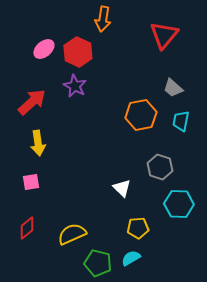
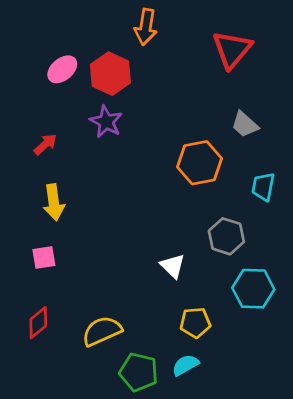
red arrow: (32, 102) -> (45, 144), size x0.6
cyan trapezoid: (181, 121) -> (263, 187), moved

